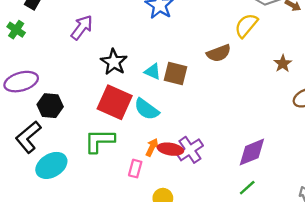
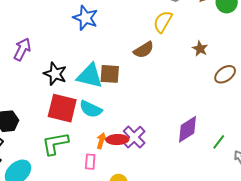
cyan triangle: (153, 71) -> (90, 76), size x1.8
green line: (247, 188) -> (219, 142), moved

